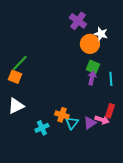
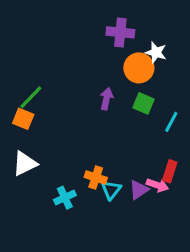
purple cross: (78, 21) -> (120, 32), turned -30
purple arrow: (92, 78) -> (106, 99), moved
cyan line: (111, 79) -> (171, 122), turned 32

